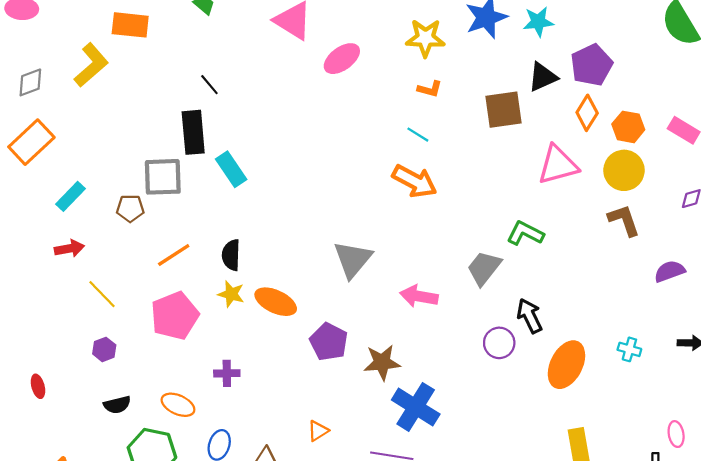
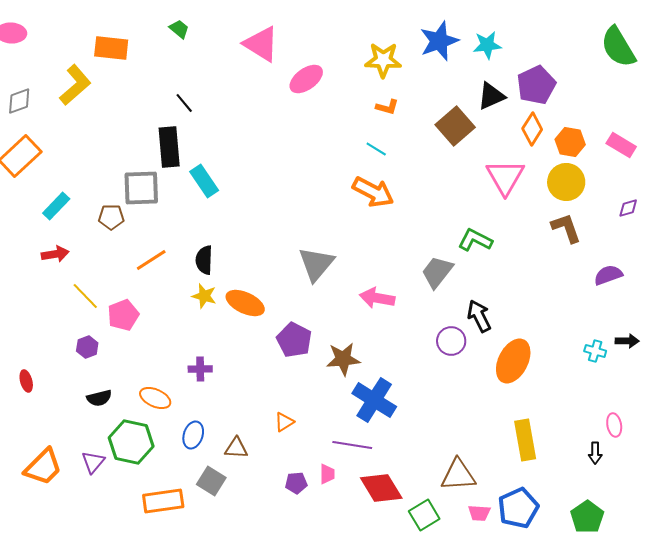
brown square: (504, 110) -> (455, 126), turned -33
pink triangle: (558, 165) -> (505, 177), turned -45
pink pentagon: (175, 316) -> (123, 315), moved, size x0.7
cyan cross: (629, 349) -> (595, 351), moved

